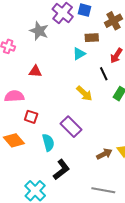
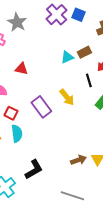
gray star: (39, 31) -> (17, 22), moved
brown rectangle: (92, 38) -> (84, 52), moved, turned -32
purple rectangle: (71, 127) -> (41, 107), moved
cyan semicircle: (48, 143) -> (17, 134), moved

